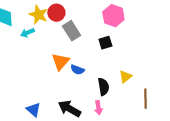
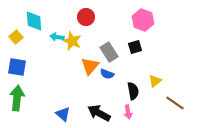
yellow star: (38, 15) -> (72, 41), moved
gray rectangle: (71, 31) -> (109, 52), moved
cyan arrow: (27, 33) -> (57, 37), turned 32
brown line: (145, 99) -> (175, 103), turned -54

